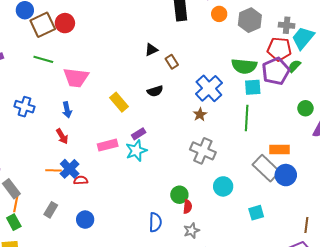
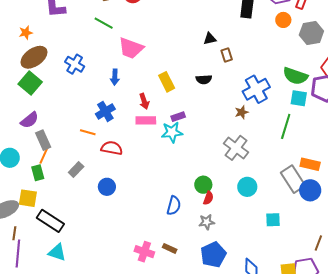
red arrow: (62, 136) -> (144, 101), moved
blue cross: (70, 169) -> (105, 111), moved
red semicircle: (81, 180) -> (112, 148), size x1.5

